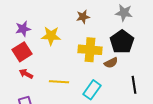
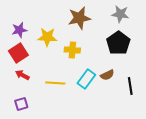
brown star: (83, 17) -> (79, 18), size x1.6
yellow cross: (90, 50) -> (72, 50), moved, size x0.7
brown semicircle: (111, 63) -> (107, 75), moved
cyan rectangle: (92, 90) -> (86, 79), moved

